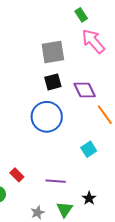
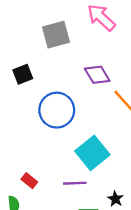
black square: (53, 82) -> (23, 74), moved
cyan square: (89, 149) -> (92, 153), moved, size x1.8

